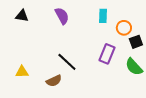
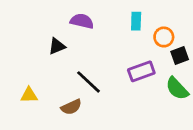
black triangle: (22, 16) -> (57, 46), moved, turned -32
purple semicircle: (62, 16) -> (82, 21), turned -48
purple rectangle: (107, 54) -> (141, 71), turned 48

